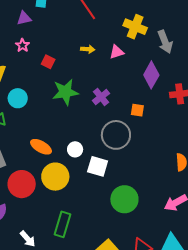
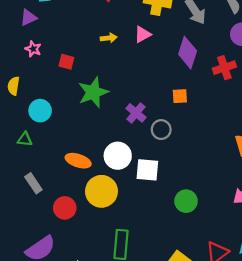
purple cross: (101, 97) -> (136, 113), moved
gray circle: (116, 135) -> (161, 130), size x0.6
white circle: (75, 149) -> (118, 156), size x1.5
red circle: (22, 184) -> (65, 208), size x0.7
green circle: (124, 199) -> (186, 201), size x0.7

